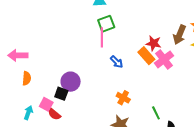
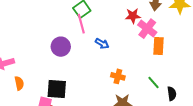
orange rectangle: (146, 56) -> (158, 46), moved, turned 60
purple circle: (71, 82) -> (61, 47), moved
black square: (61, 94) -> (57, 89), size x1.5

